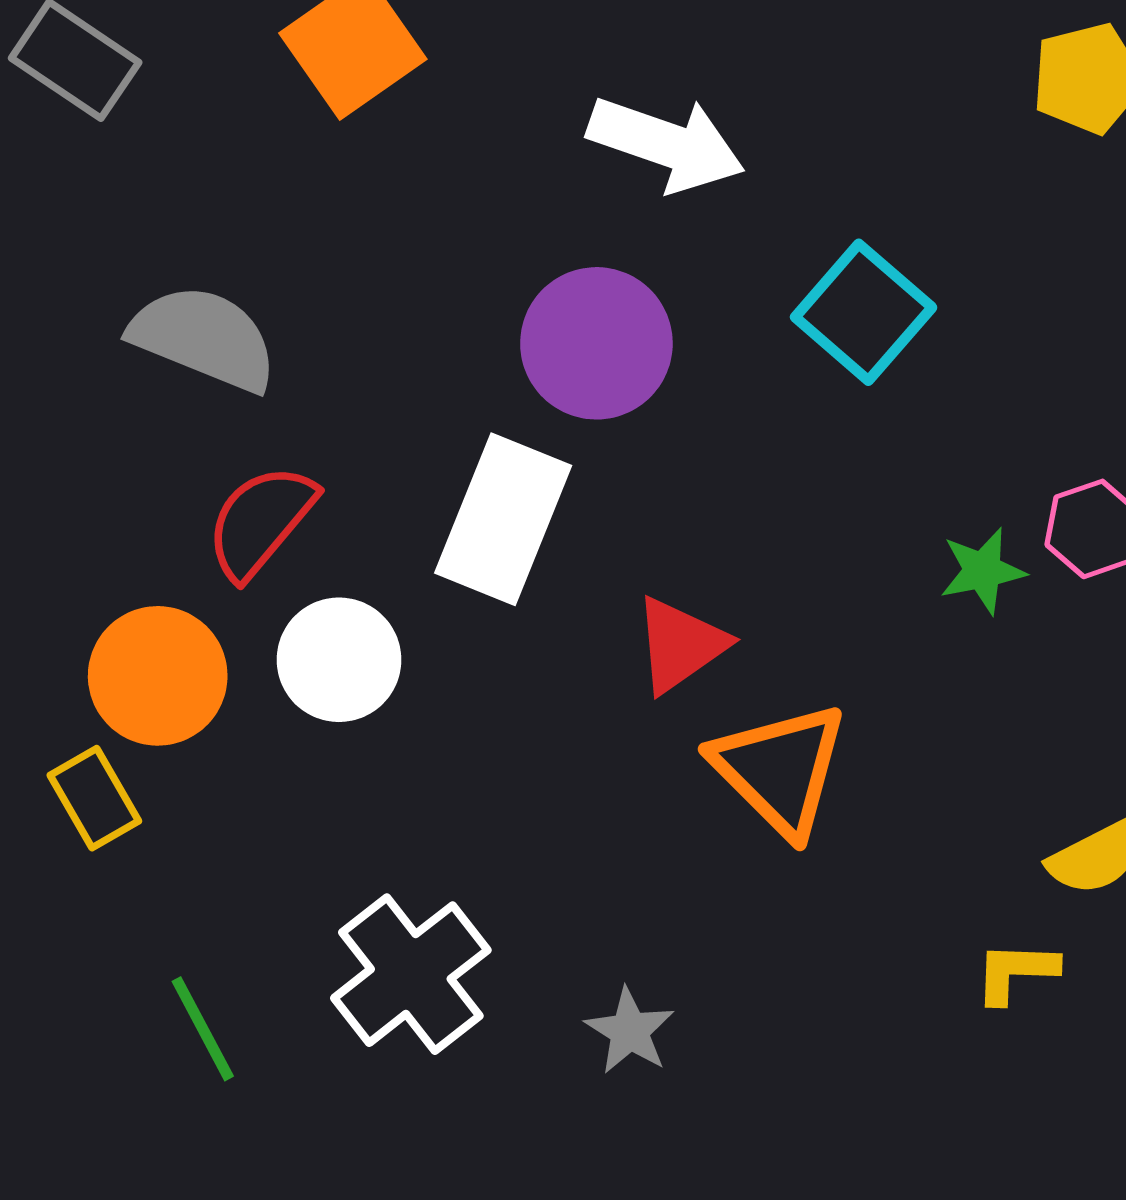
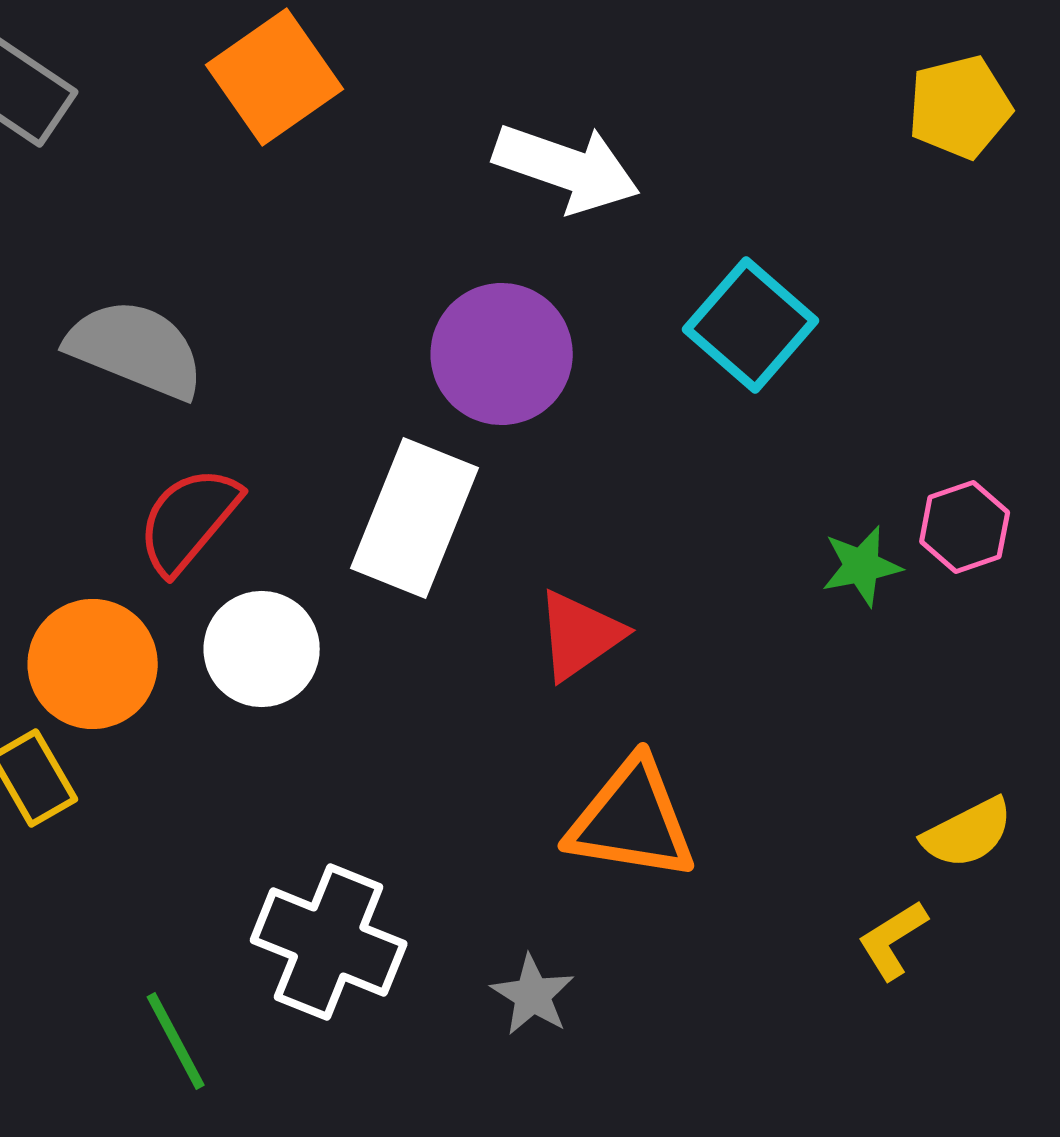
orange triangle: (780, 769) -> (632, 820), moved, turned -36
yellow L-shape: (1016, 972) -> (893, 940), turned -34
white cross: (411, 974) -> (329, 942), turned -30
green line: (203, 1029) -> (176, 1041), moved

